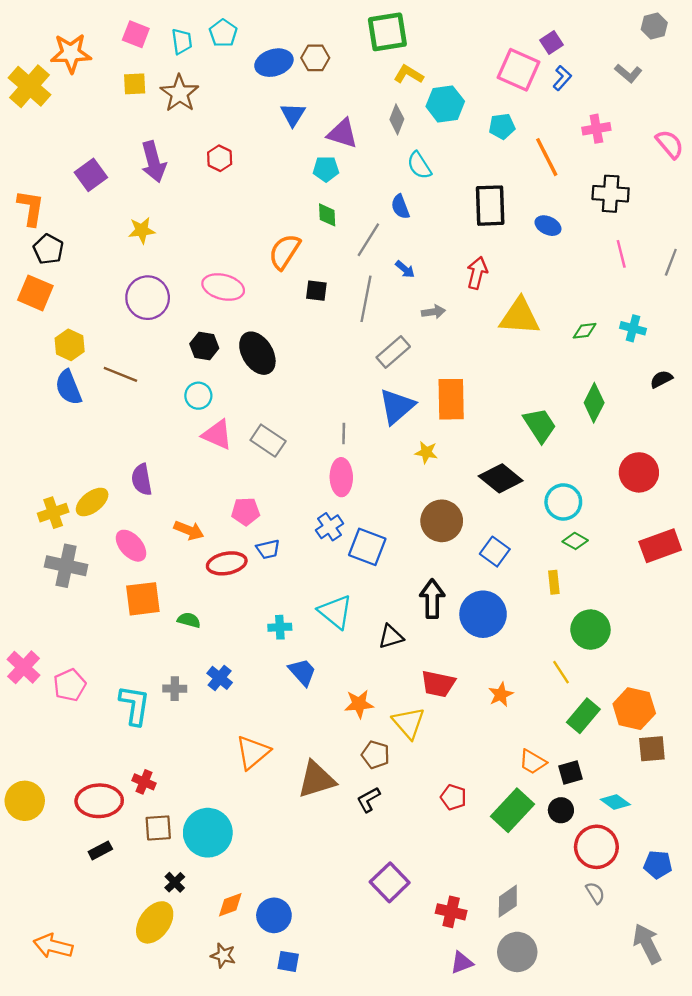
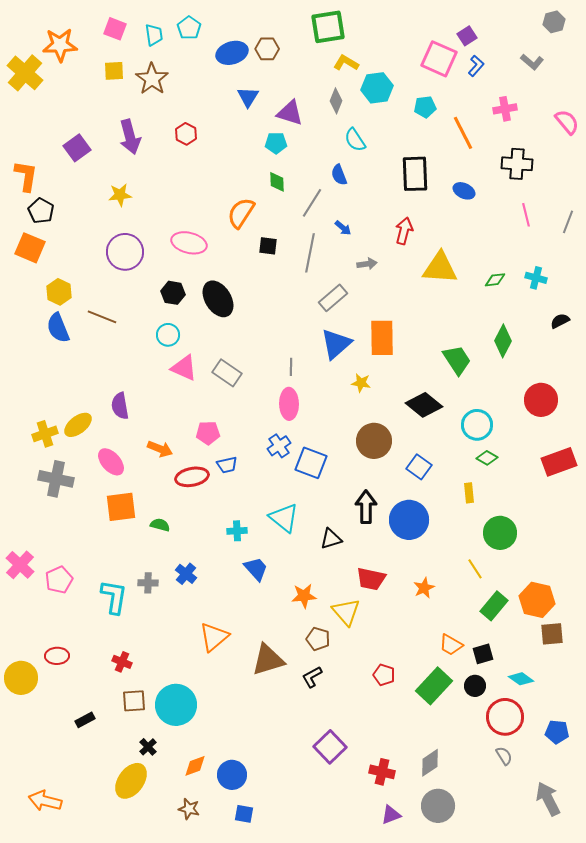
red ellipse: (99, 801) -> (57, 656), moved, size x0.6

